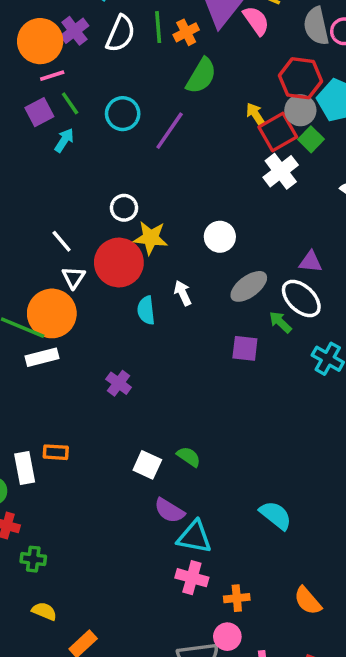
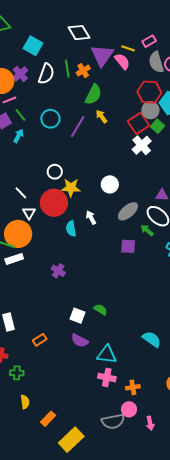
yellow arrow: (256, 115) -> (101, 116), moved
orange rectangle: (56, 452) -> (40, 340), moved, turned -32
purple semicircle: (169, 511) -> (80, 341), moved
yellow semicircle: (44, 611) -> (25, 402), turned 64

